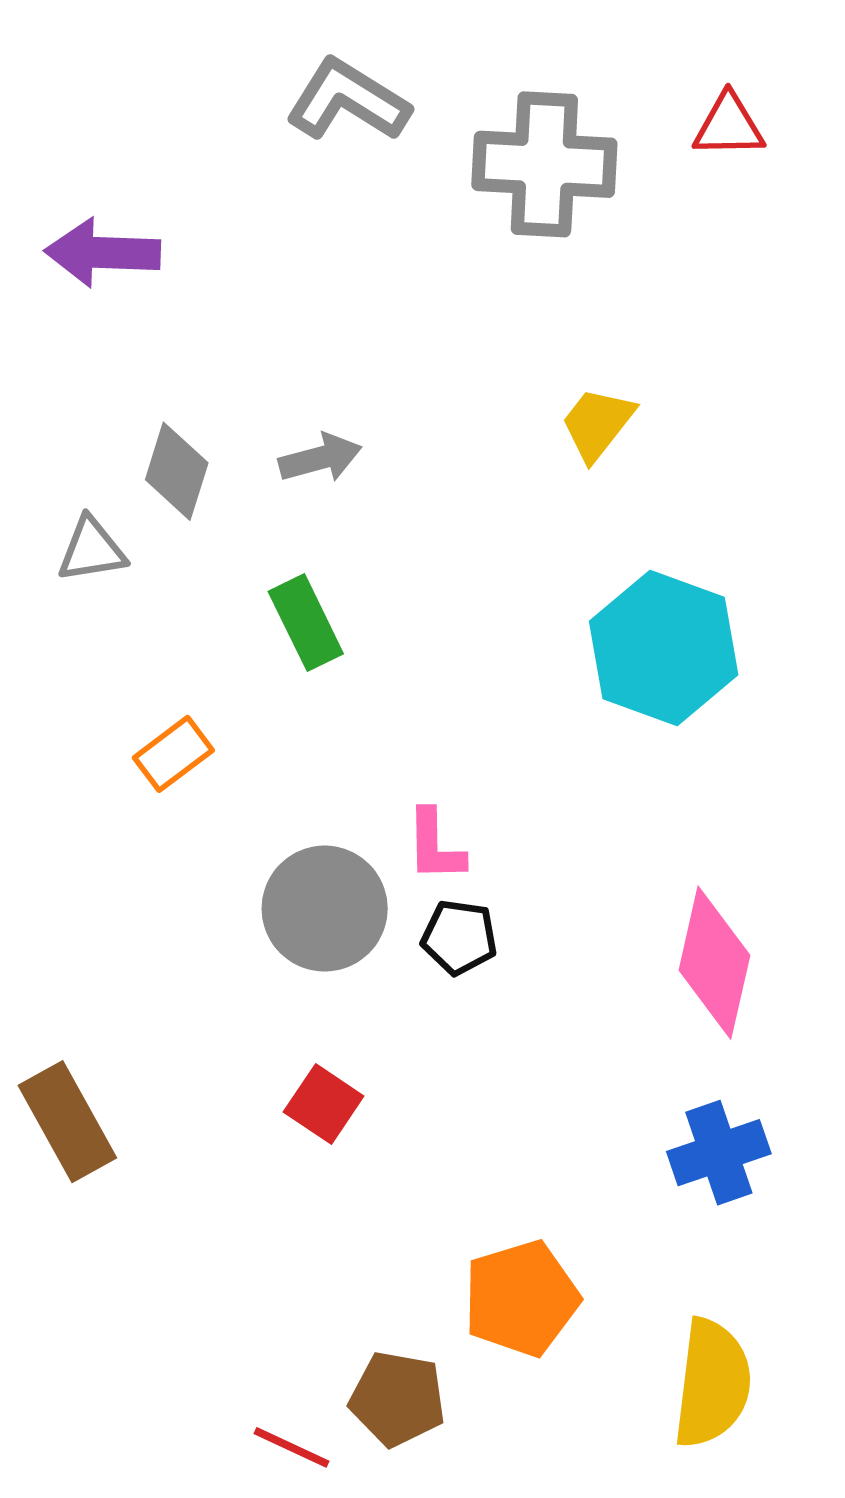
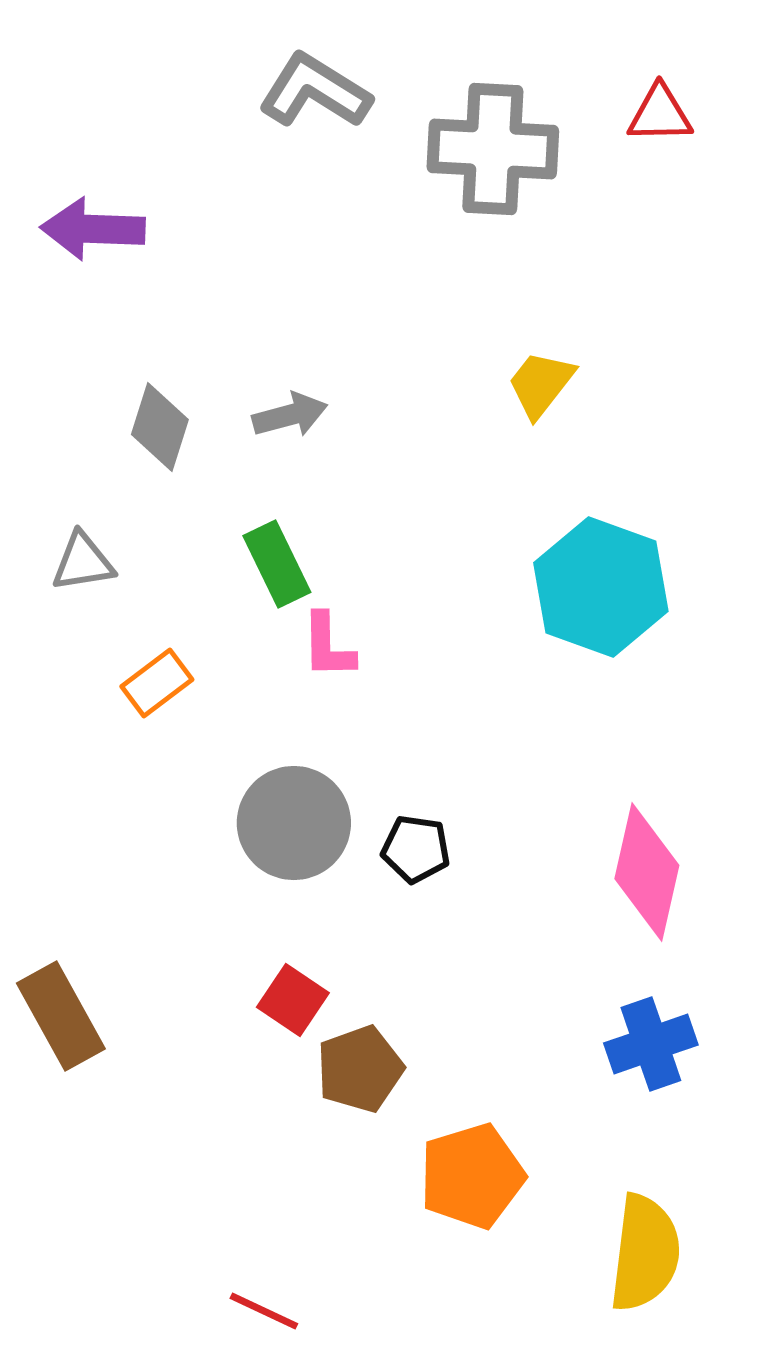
gray triangle: (92, 550) -> (83, 562), moved
pink L-shape: (435, 846) -> (328, 646), moved
brown pentagon: (398, 1399) -> (360, 1069), moved, turned -30

